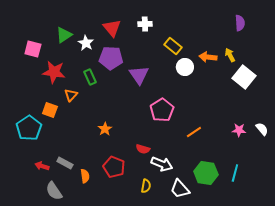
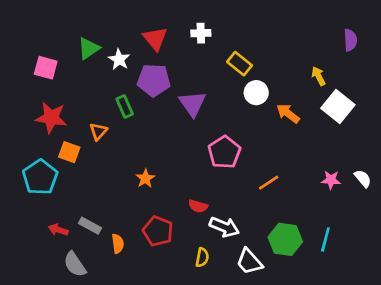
purple semicircle: (240, 23) -> (350, 40), moved
orange arrow: (208, 57) -> (288, 113), moved, turned 30
red star: (54, 72) -> (51, 118), moved

